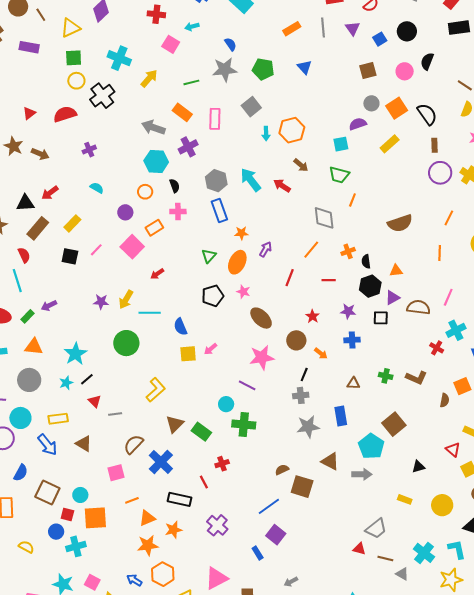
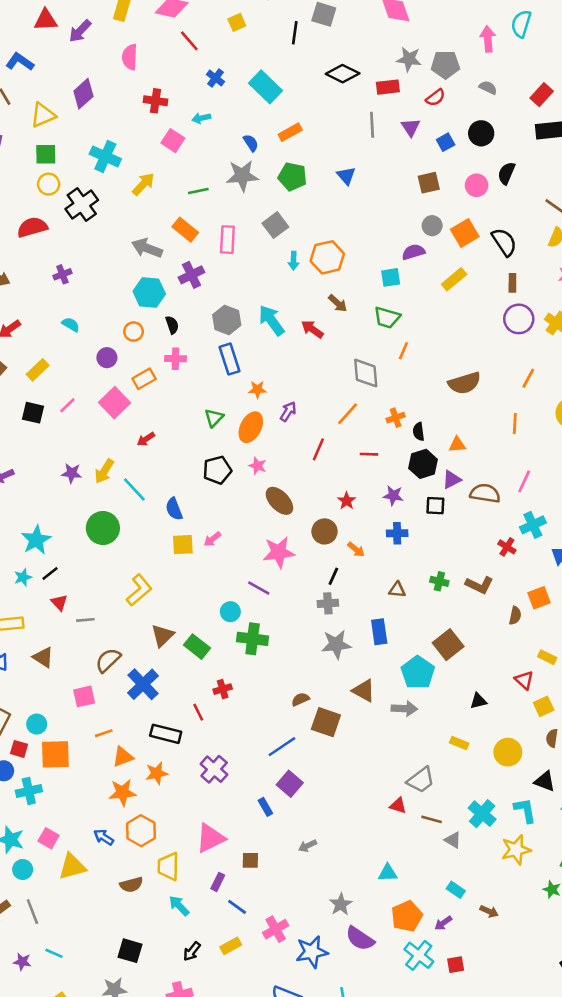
orange rectangle: (292, 29) -> (290, 132), moved
cyan line: (150, 313) -> (134, 489), turned 45

